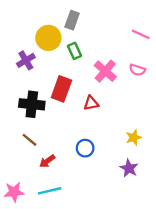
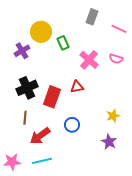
gray rectangle: (72, 20) -> (92, 17), moved
red rectangle: (61, 89) -> (52, 97), moved
black cross: (32, 104) -> (27, 88), turned -30
brown line: (29, 140) -> (25, 118), turned 56
red arrow: (47, 161) -> (40, 136), size x1.5

